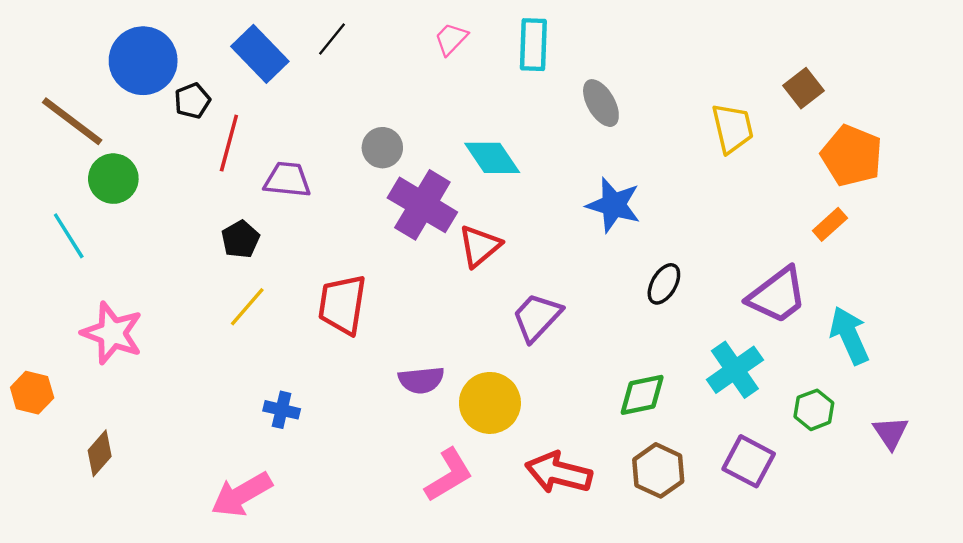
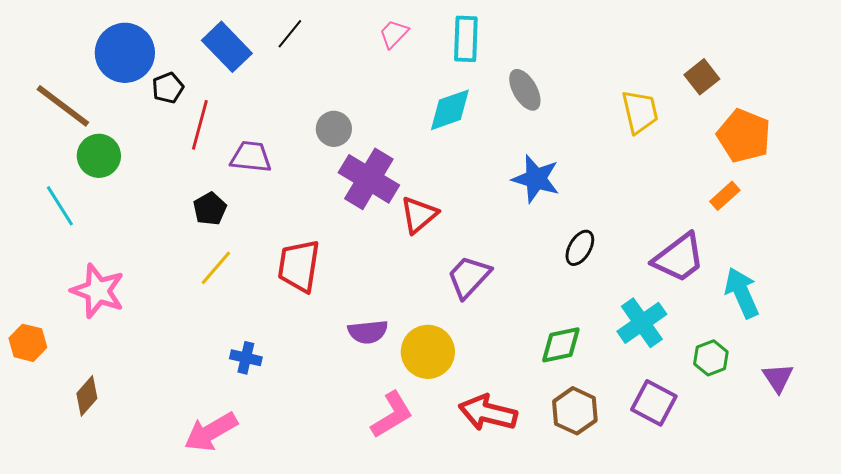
cyan diamond: (492, 158) -> (450, 110), moved, turned -75

